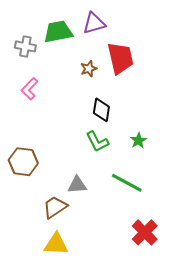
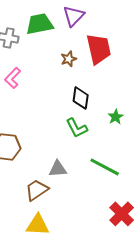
purple triangle: (94, 23) -> (74, 16), turned -30
green star: (138, 141) -> (116, 117), moved

